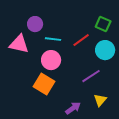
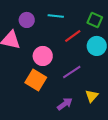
cyan line: (53, 39) -> (56, 16), moved
purple line: (91, 76) -> (72, 72), moved

